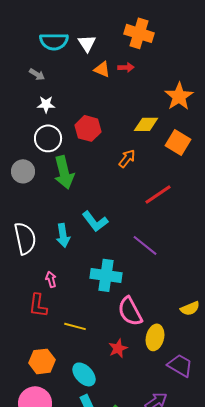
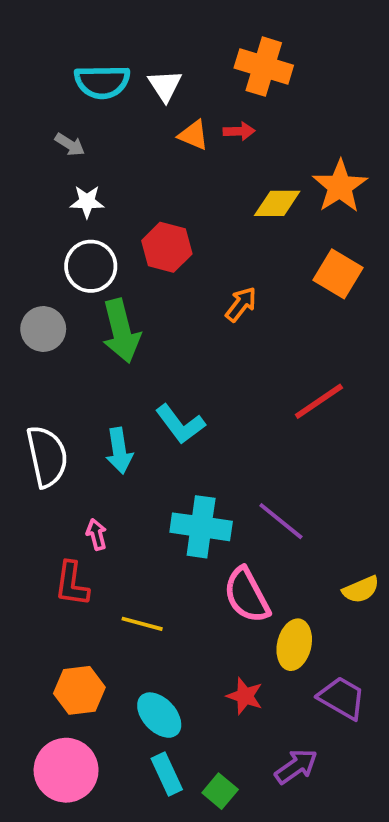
yellow diamond: (146, 124) -> (277, 203), moved
red line: (158, 194) -> (319, 401), moved
purple line: (145, 245) -> (281, 521), moved
red star: (118, 348) -> (245, 696), moved, turned -30

